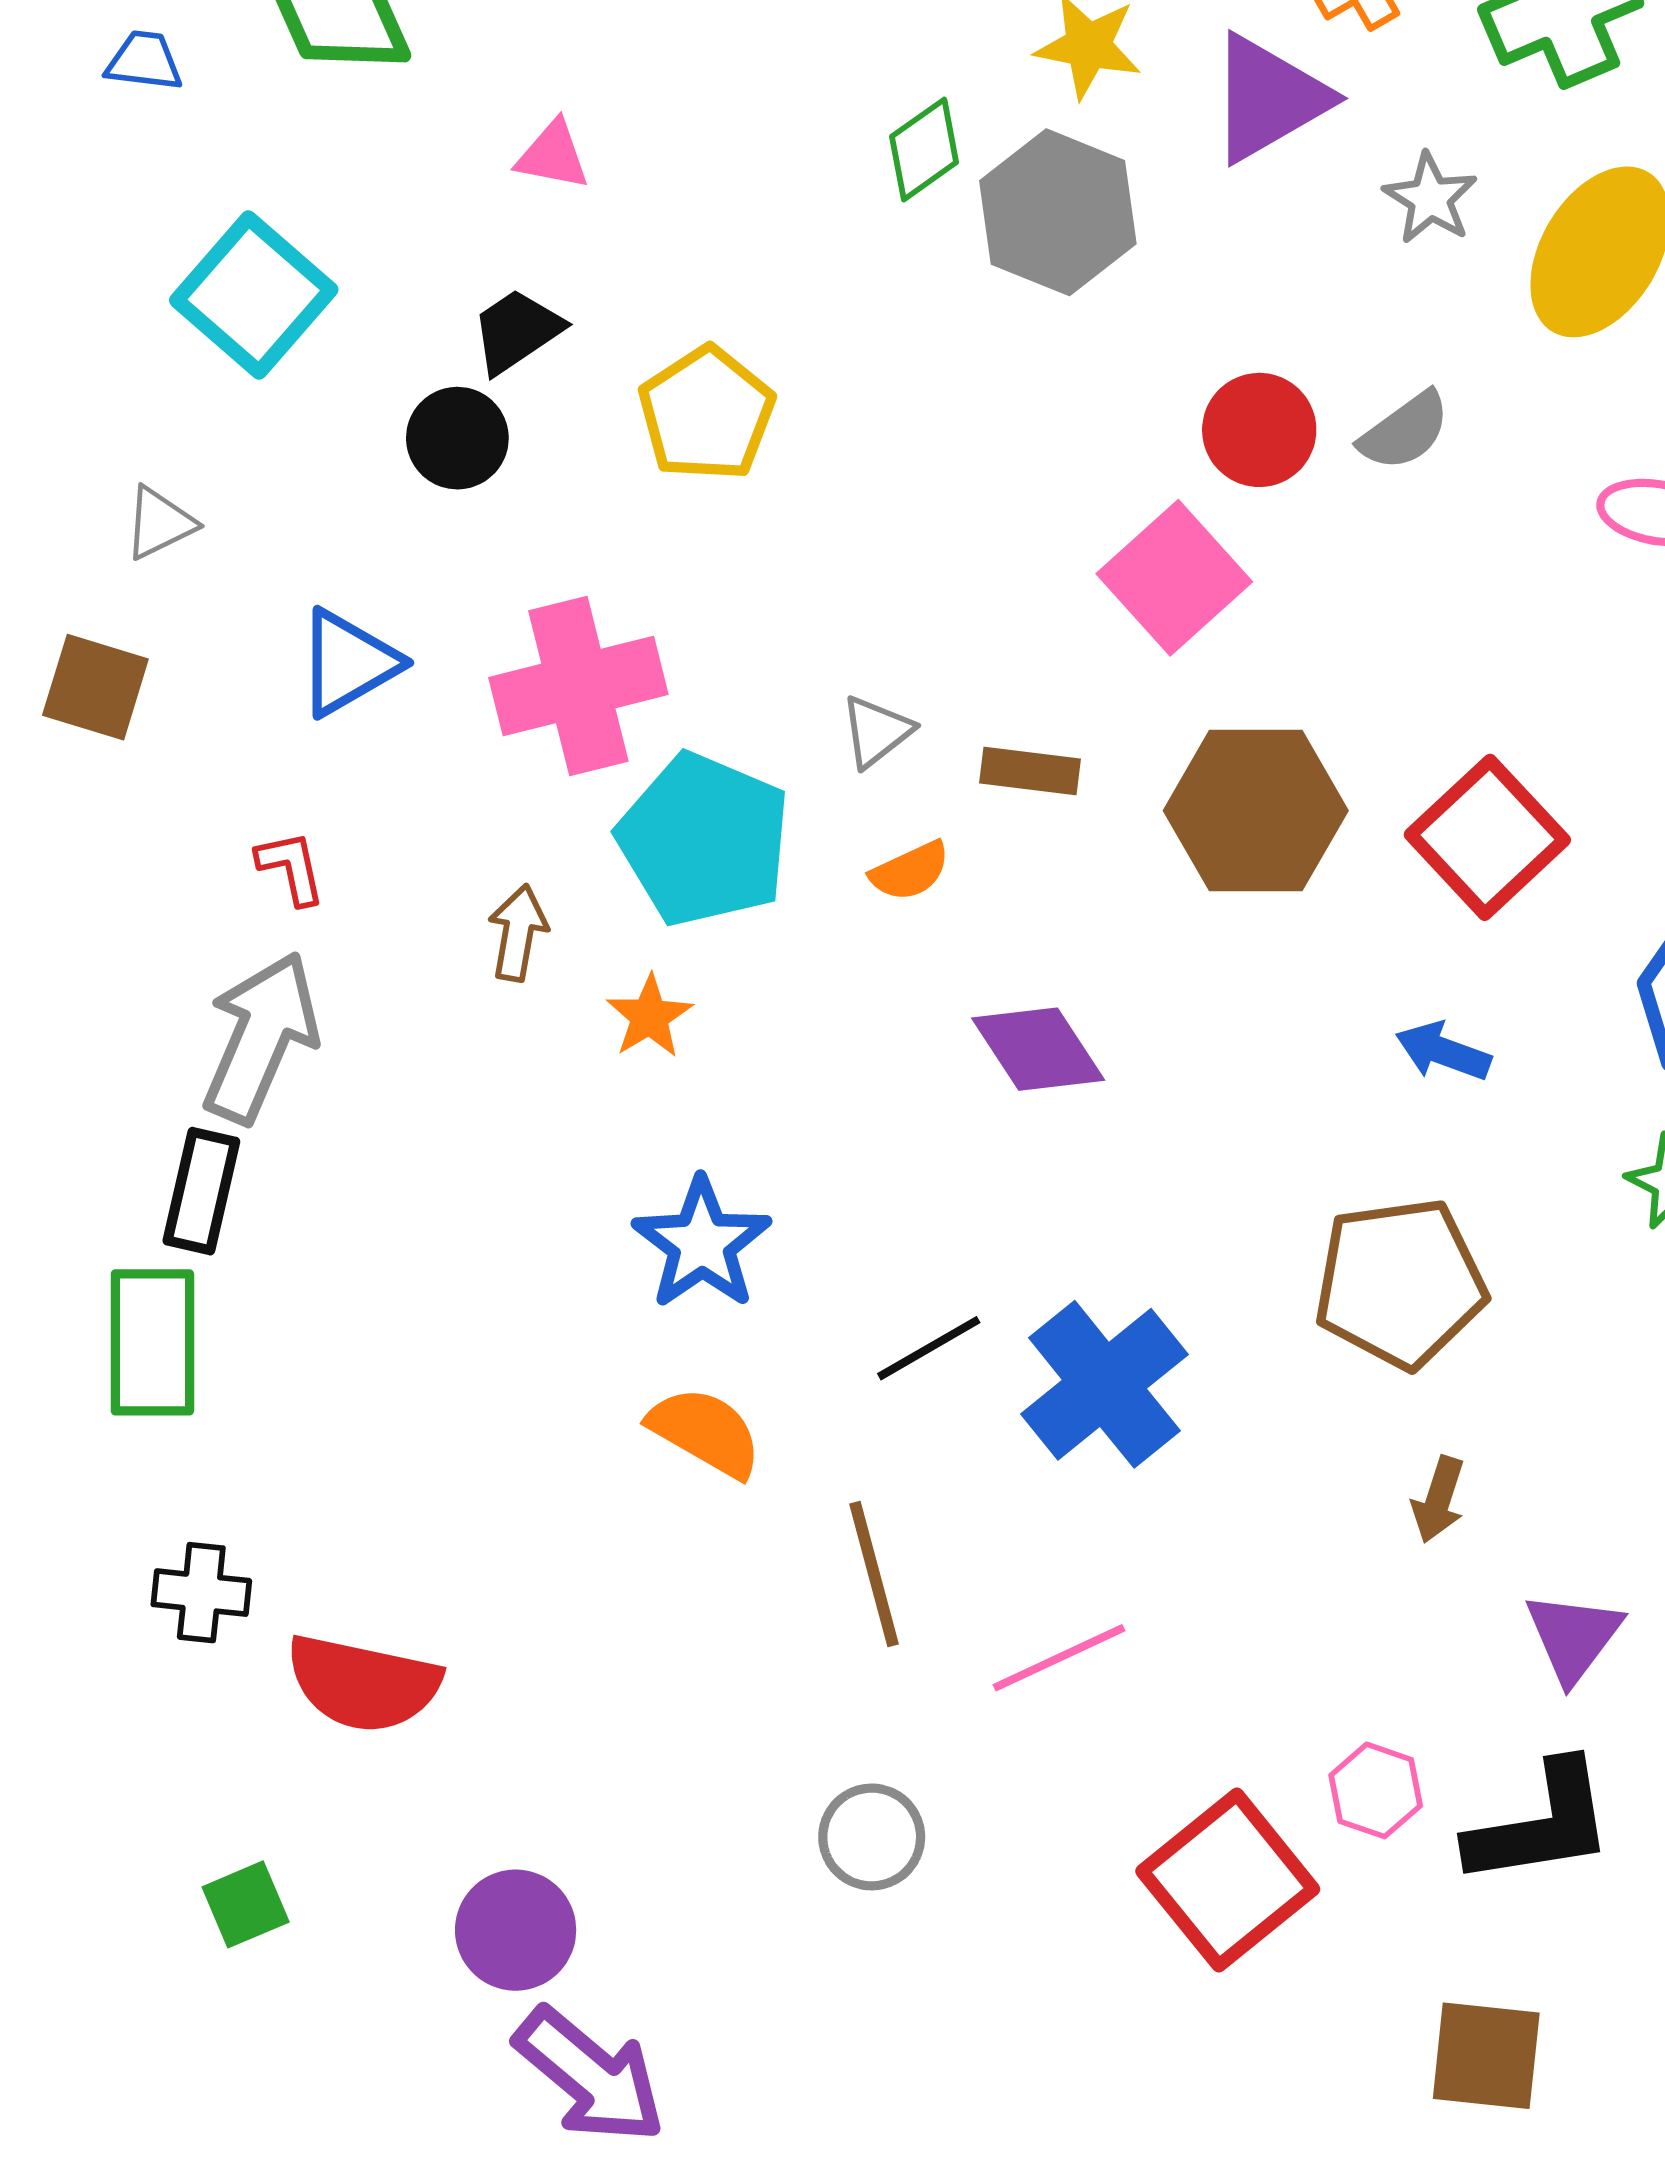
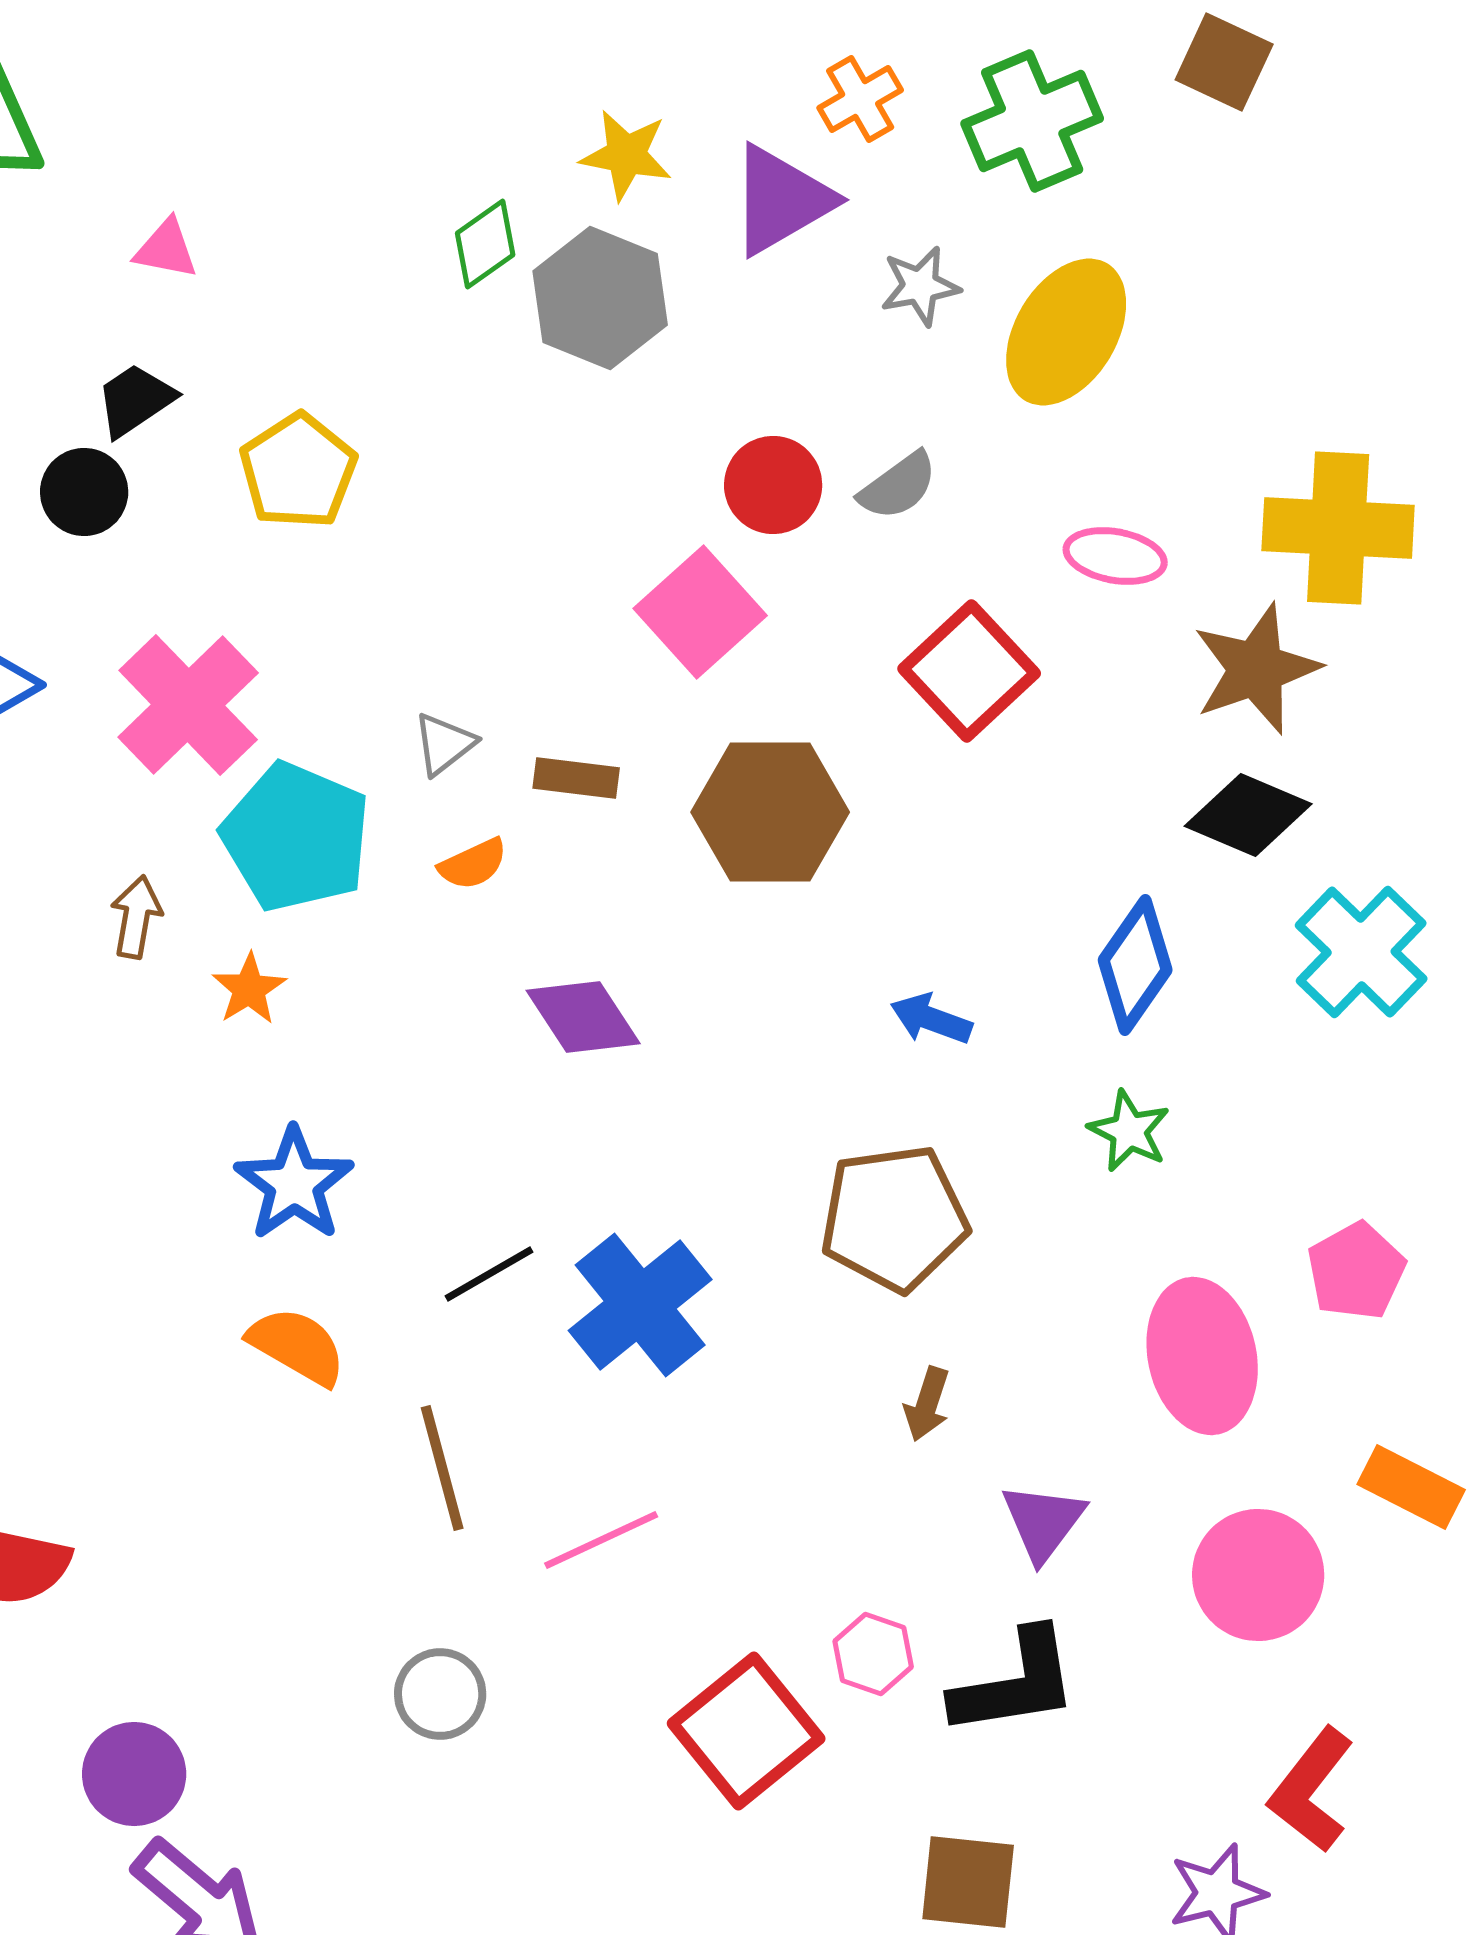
gray star: (1430, 198) -> (920, 286), turned 30
pink cross: (578, 686) -> (188, 705), turned -30
red square: (1487, 837) -> (969, 671), moved

